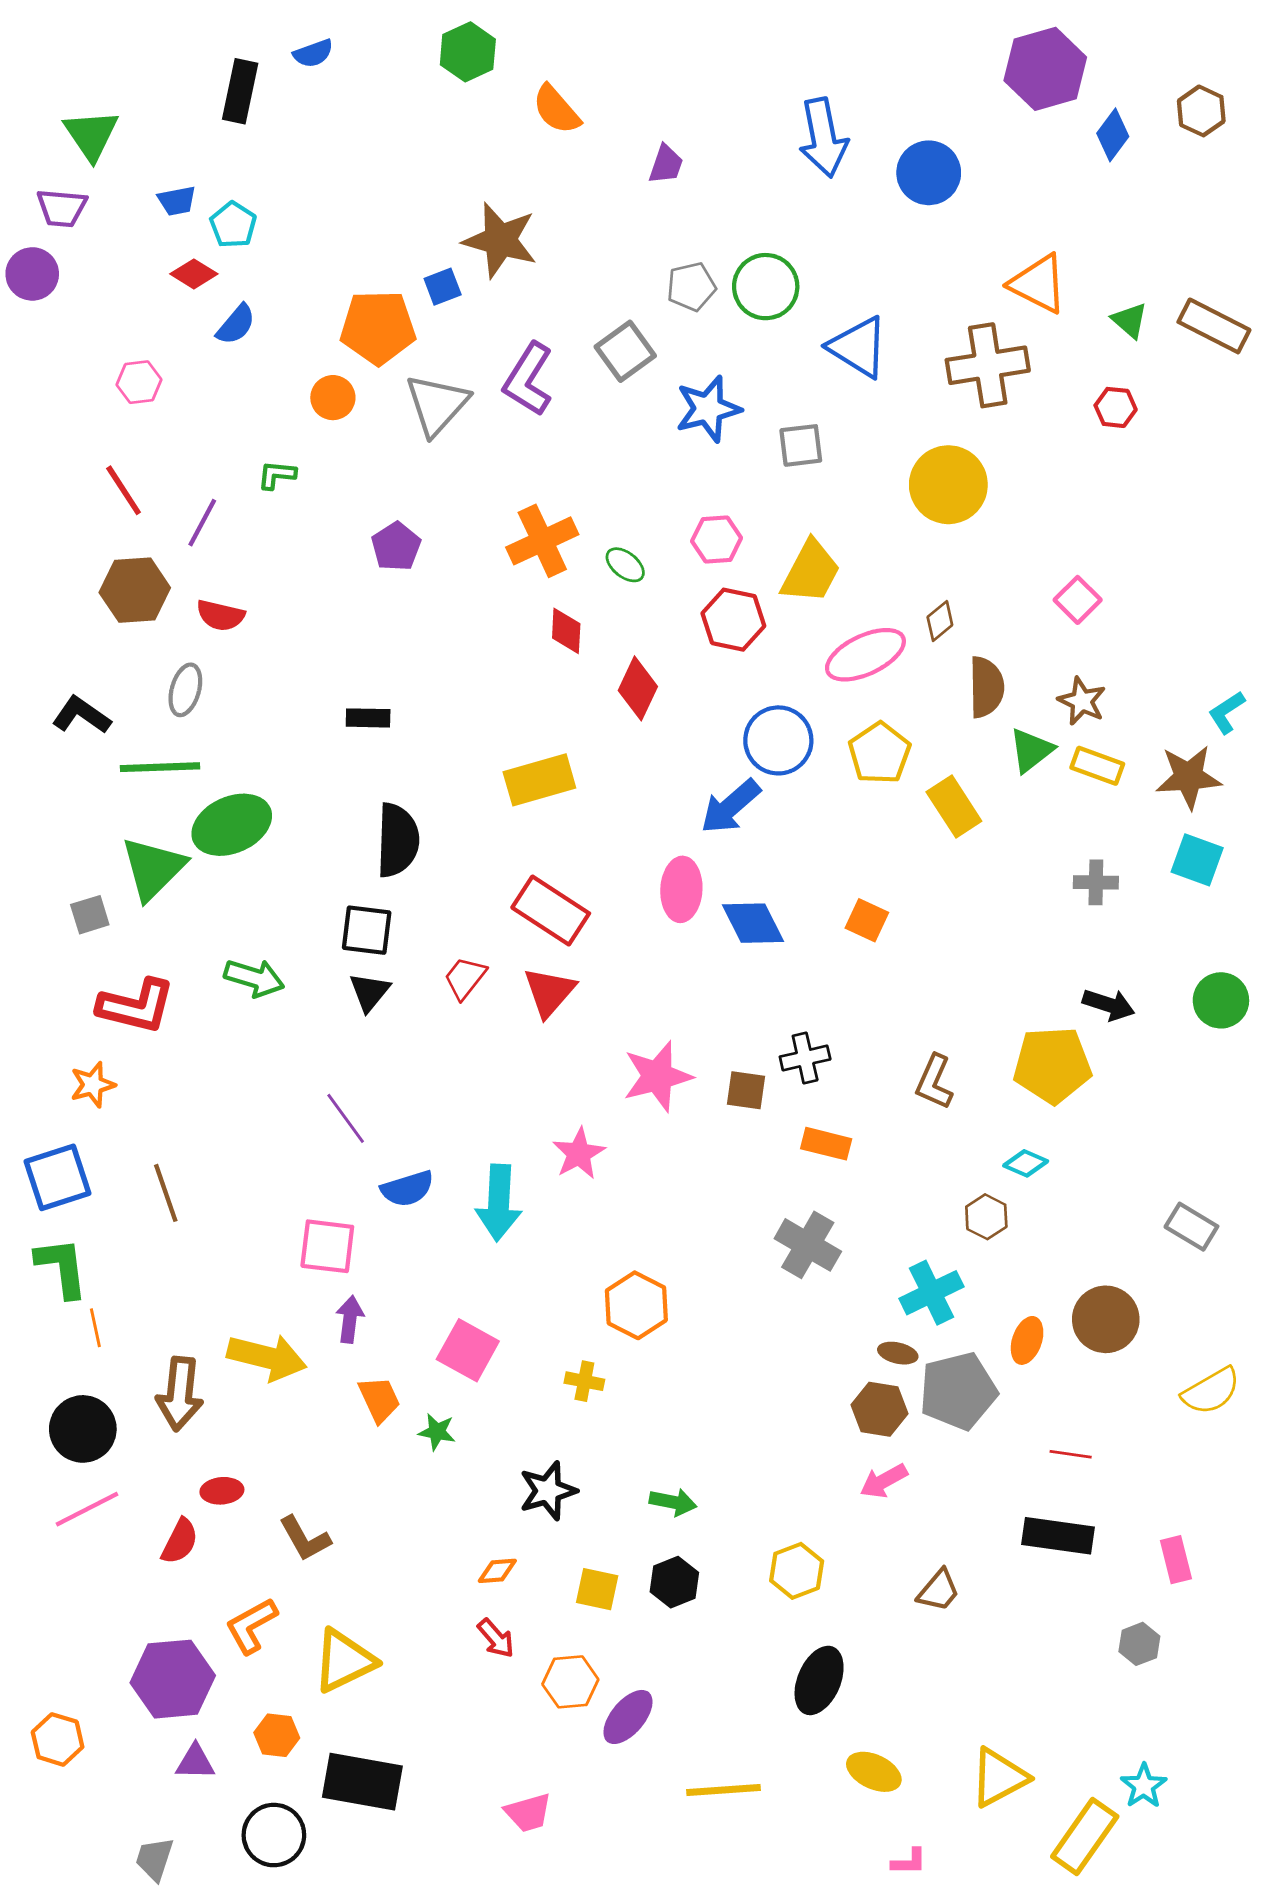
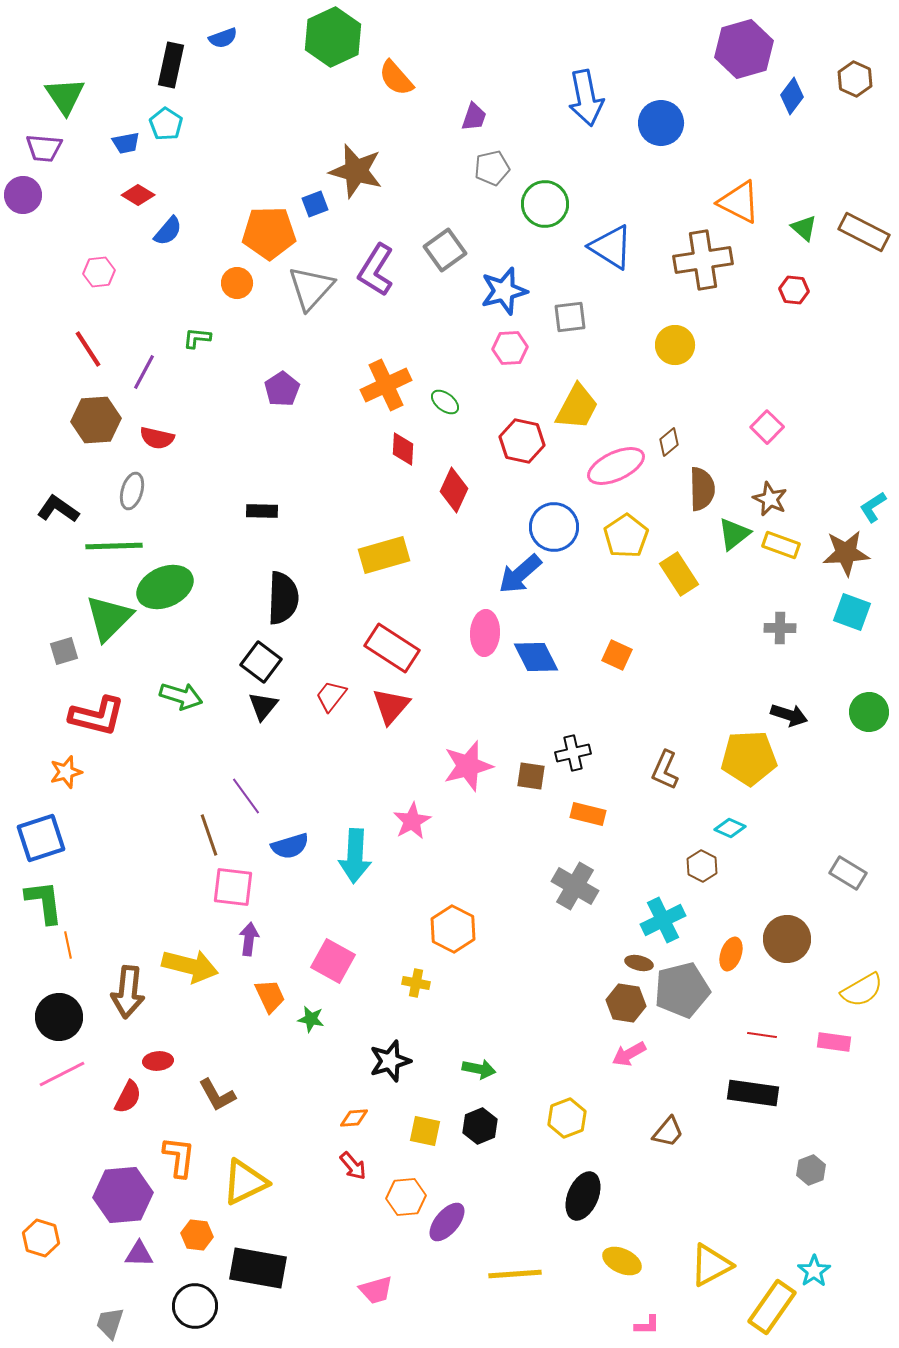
green hexagon: (468, 52) -> (333, 37), size x1.4
cyan pentagon: (233, 225) -> (166, 124), moved
gray pentagon: (691, 287) -> (492, 168), moved
yellow circle: (948, 485) -> (675, 345), size x0.7
pink hexagon: (717, 540) -> (510, 348), moved
black square: (367, 930) -> (261, 662), turned 30
brown line: (166, 1193) -> (209, 835), moved
pink rectangle: (1176, 1560) -> (834, 1042), moved, turned -68
orange L-shape: (251, 1626) -> (179, 1157), turned 126

